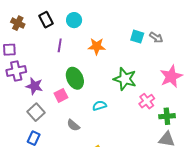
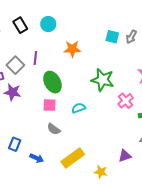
gray arrow: (156, 38) -> (131, 37), turned 88
purple line: (60, 45) -> (35, 58), moved
pink square: (61, 95) -> (50, 105), moved, turned 32
gray square: (36, 112) -> (15, 65), moved

